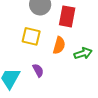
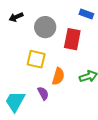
orange semicircle: (59, 45) -> (58, 76), moved

